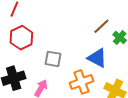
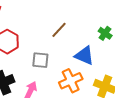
brown line: (101, 26) -> (59, 30), moved

